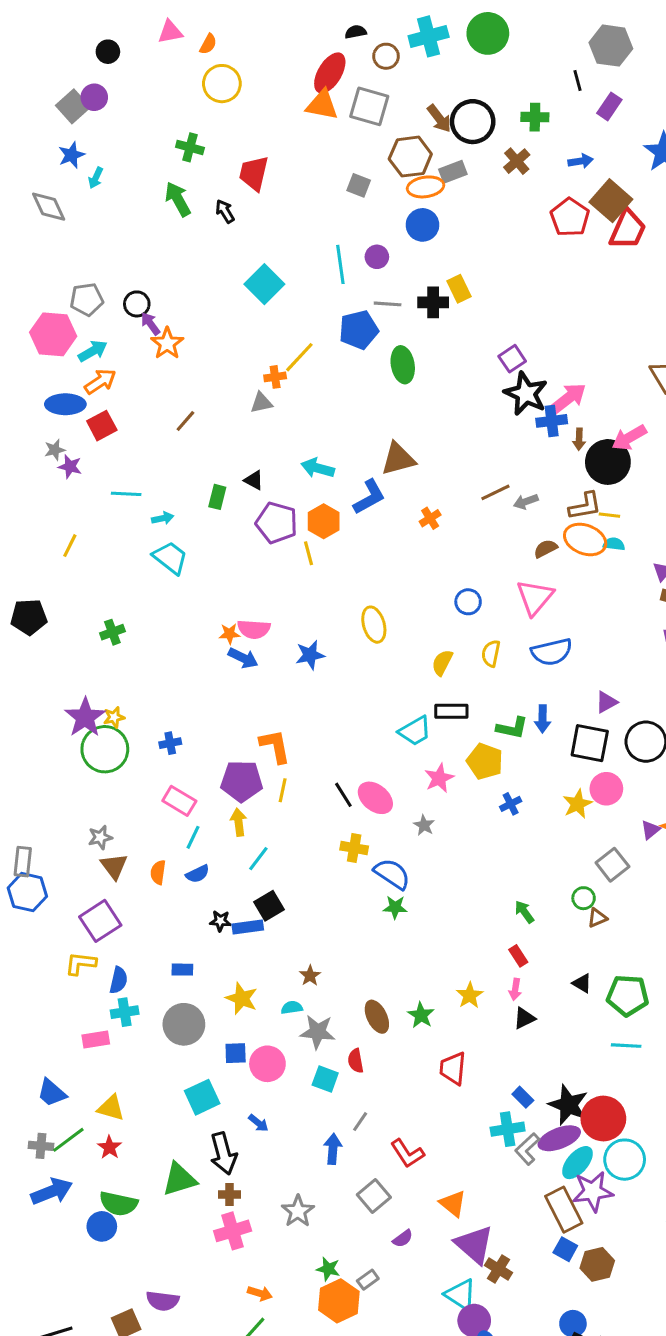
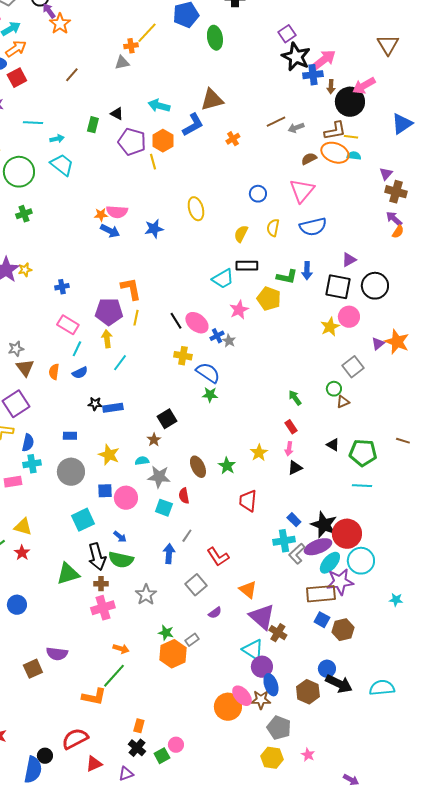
green circle: (105, 749) -> (19, 172), moved
blue cross: (511, 804) -> (217, 336), moved
black square: (269, 906) -> (167, 419), moved
green semicircle: (119, 1204) -> (121, 560), moved
brown rectangle: (564, 1210) -> (321, 594), turned -68

